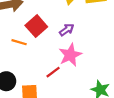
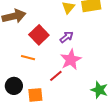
orange line: (19, 42) -> (28, 58), moved

